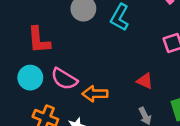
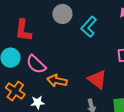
red triangle: (145, 81) -> (97, 79), size x1.5

